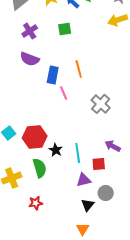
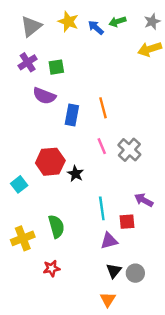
green square: (65, 29) -> (56, 67), moved
purple cross: (30, 31) -> (28, 62), moved
pink line: (64, 93) -> (102, 146), moved
red hexagon: (35, 137) -> (50, 162), moved
black star: (56, 150) -> (75, 174), moved
gray circle: (106, 193) -> (135, 273), moved

